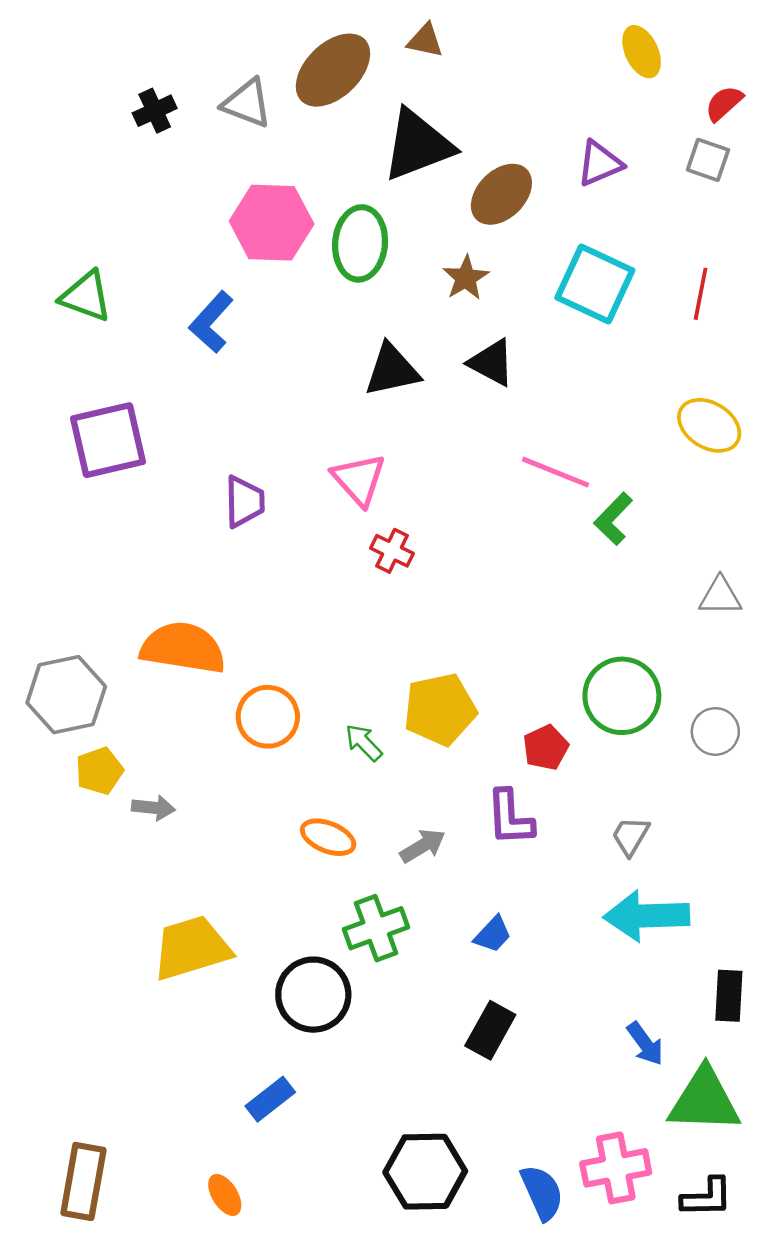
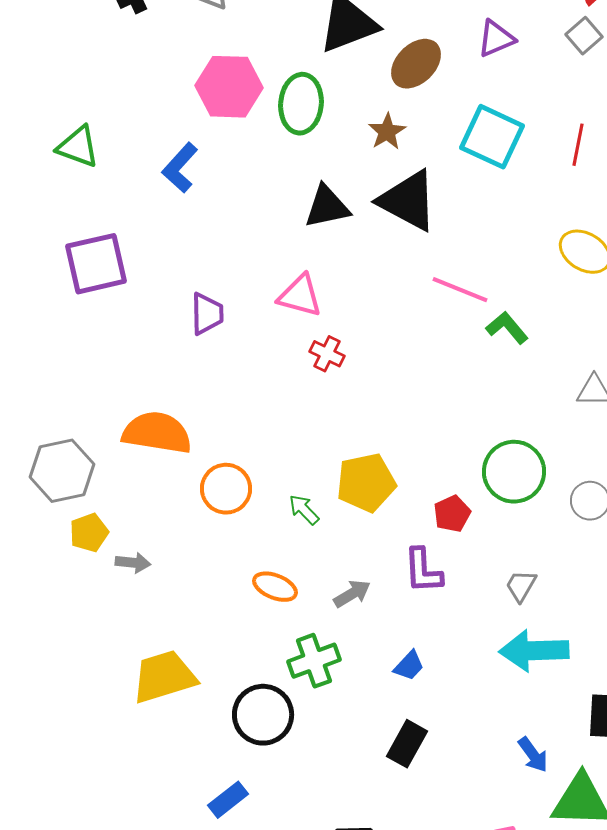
gray square: (708, 160) -> (584, 36), turned 30
black triangle: (492, 363) -> (408, 201), size x1.6
pink triangle: (359, 479) -> (300, 296), turned -33
green L-shape: (613, 519) -> (507, 328), turned 96

